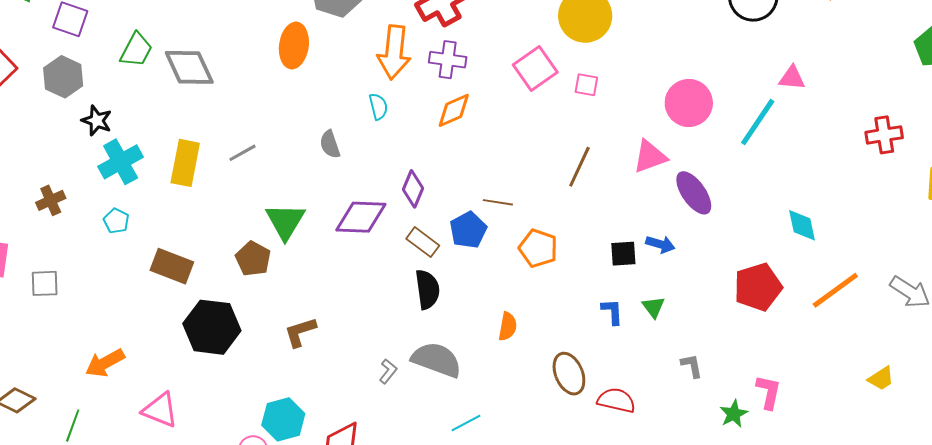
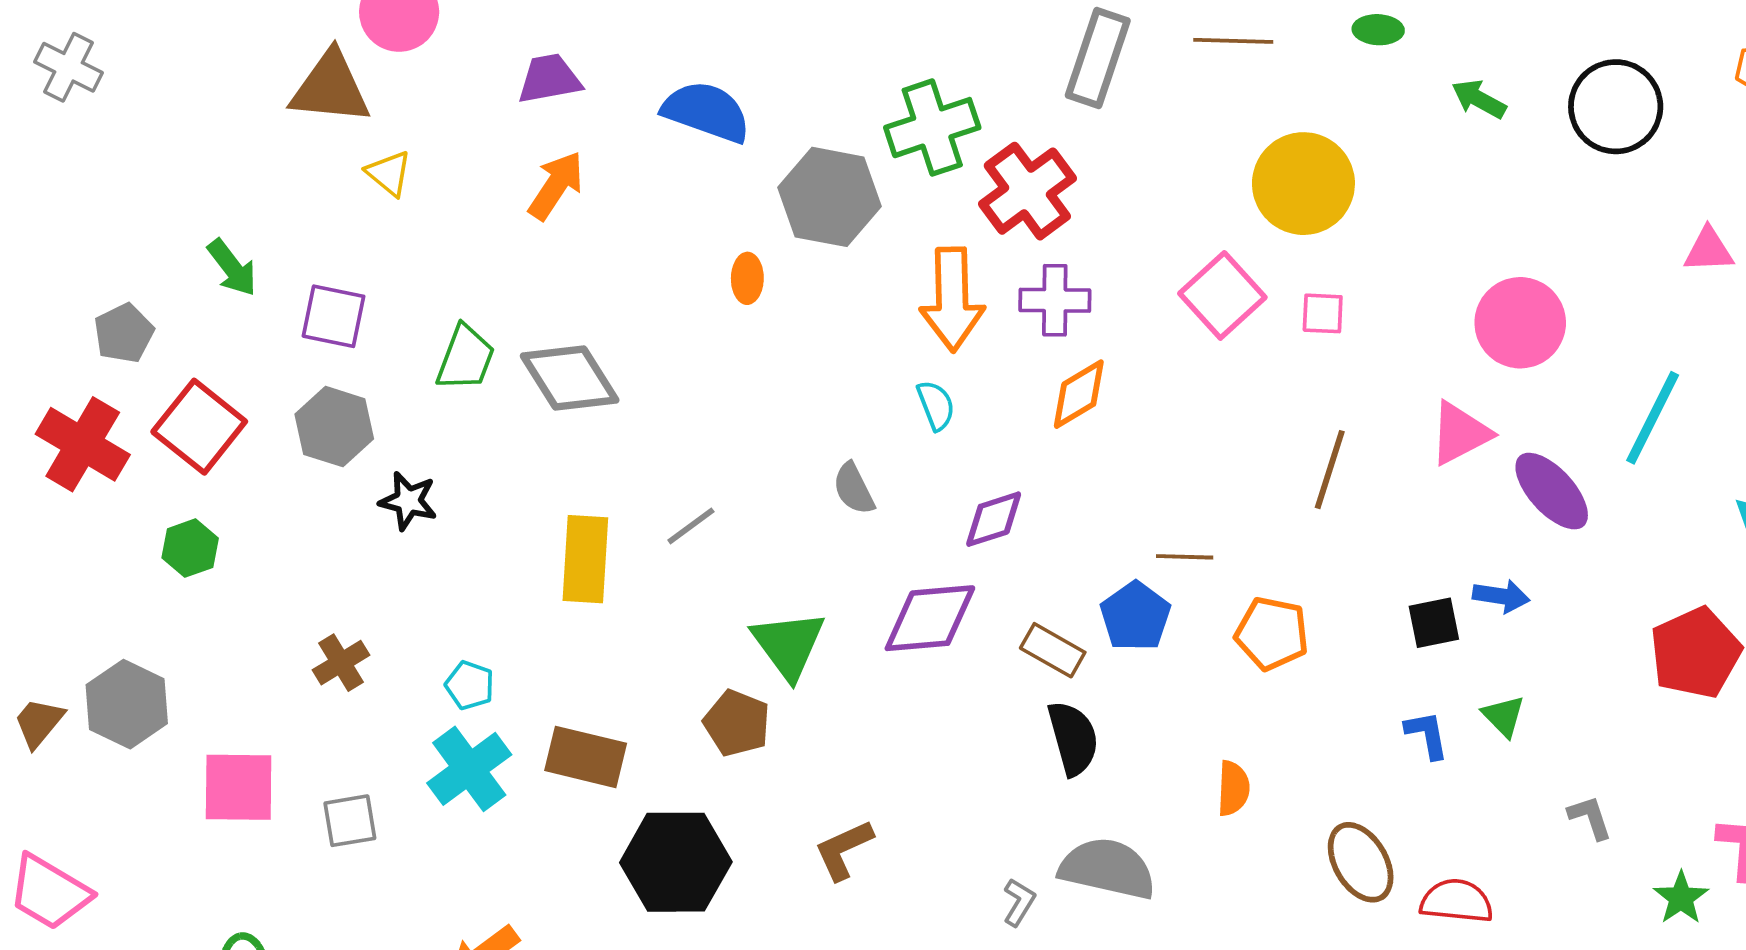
orange ellipse: (294, 46) -> (747, 278), moved, size x0.6
cyan line: (758, 122) -> (1653, 418), moved
cyan cross: (121, 162) -> (469, 769), moved
purple diamond: (413, 189) -> (994, 519), moved, turned 57

